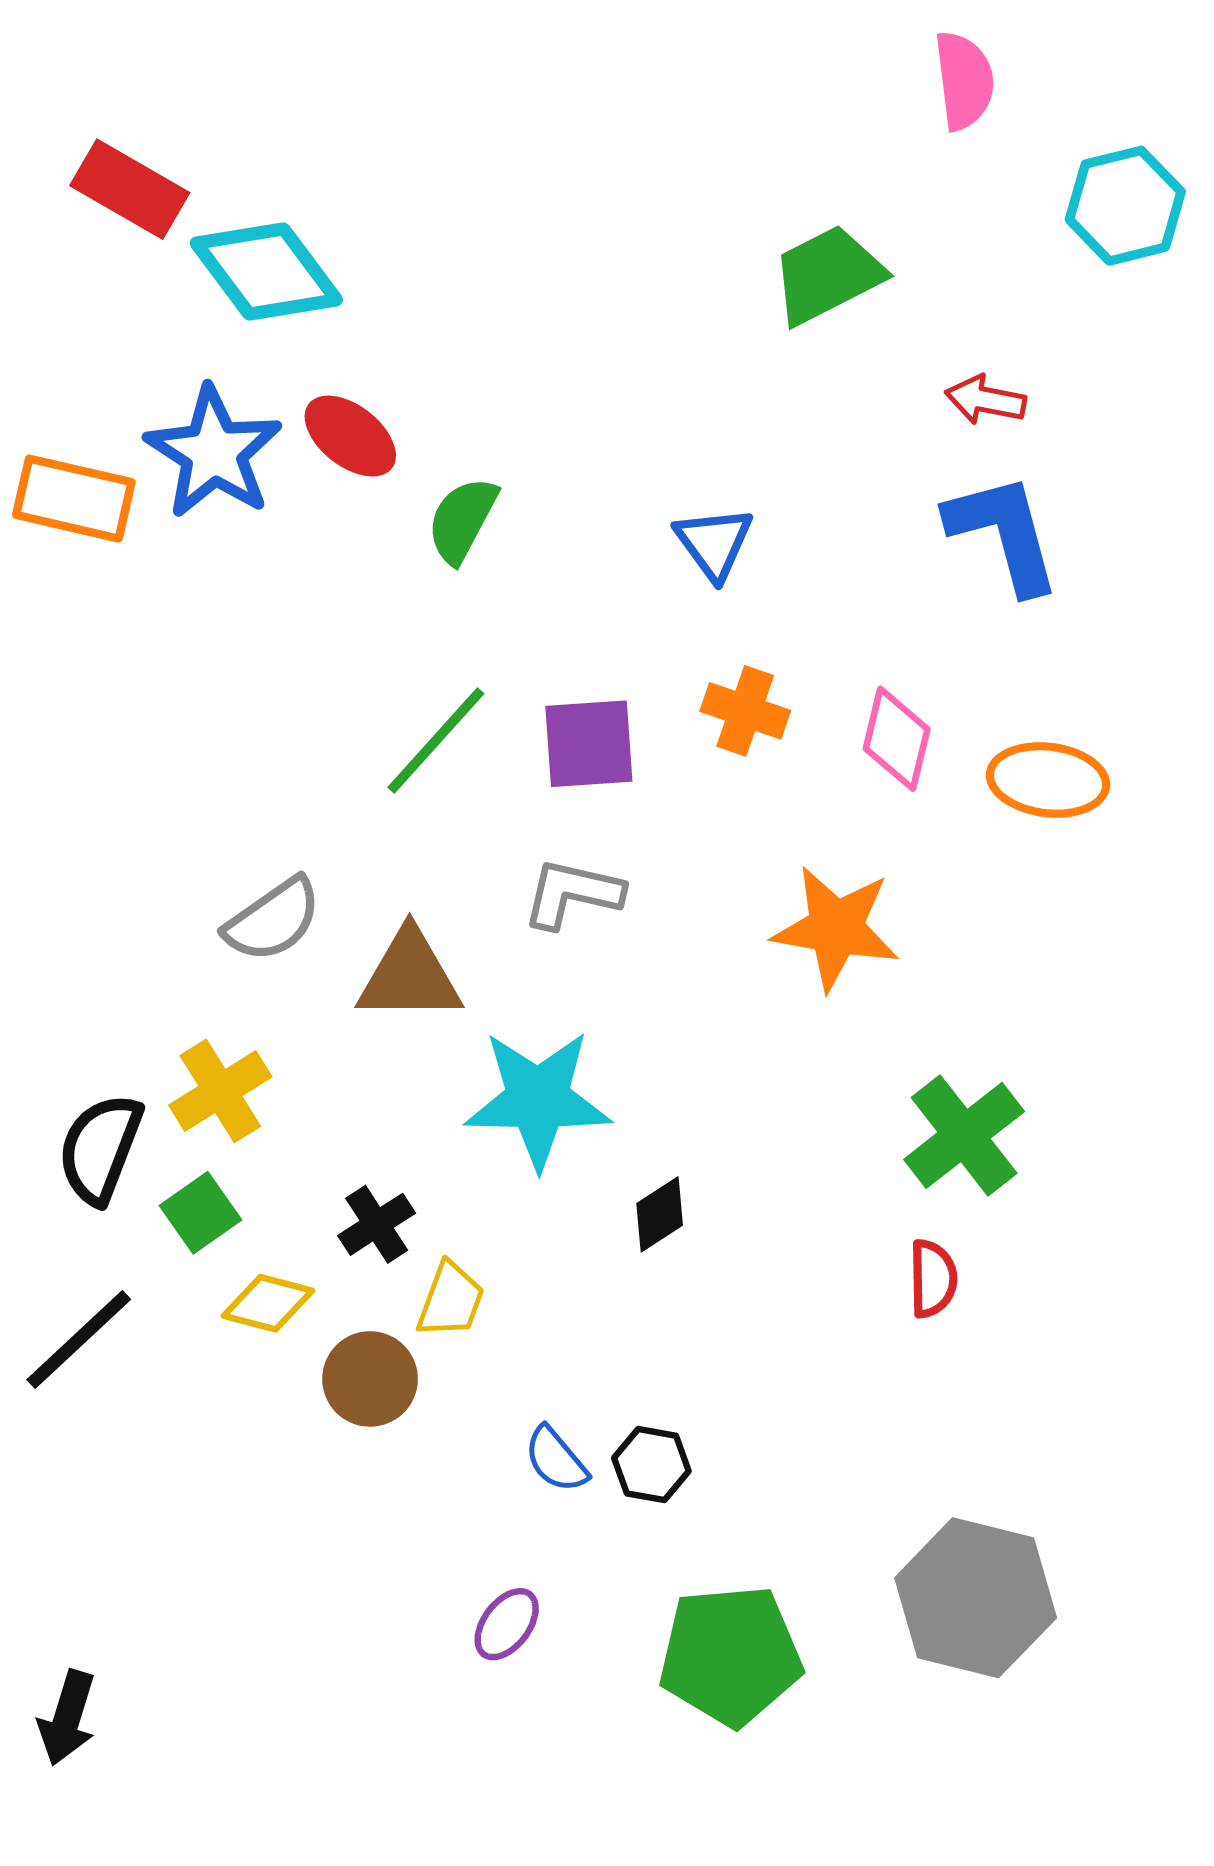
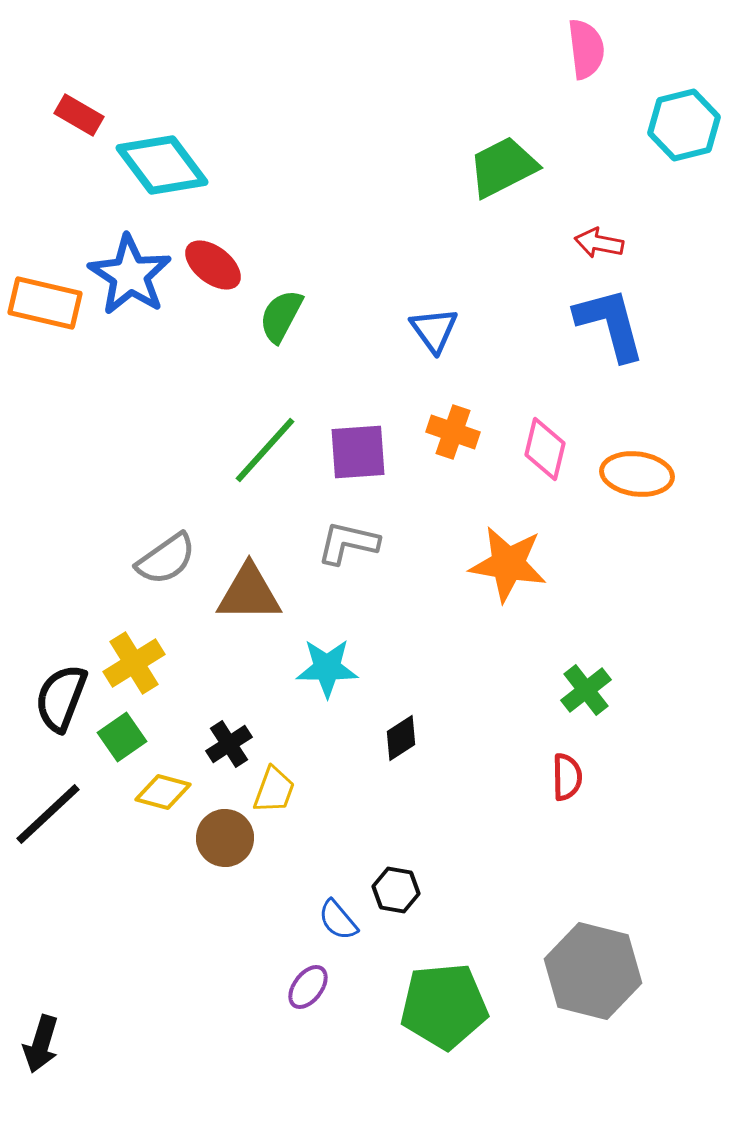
red rectangle: (130, 189) -> (79, 115), size x0.7
cyan star: (538, 1099) -> (327, 668), size x0.7
green cross: (964, 1135) -> (586, 690), size x0.7
blue semicircle: (556, 1460) -> (338, 920), moved

